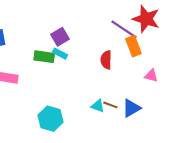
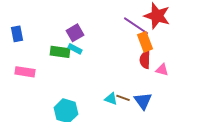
red semicircle: (106, 60) -> (145, 60), moved
blue triangle: (131, 108) -> (143, 101), turned -36

